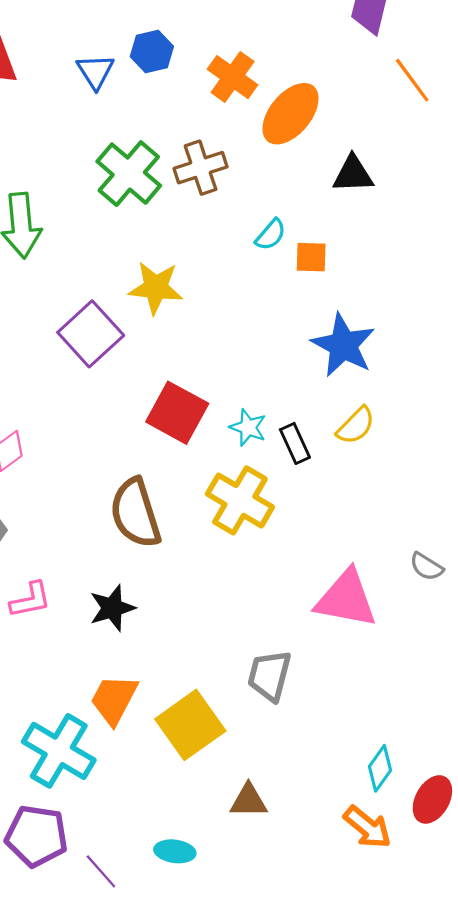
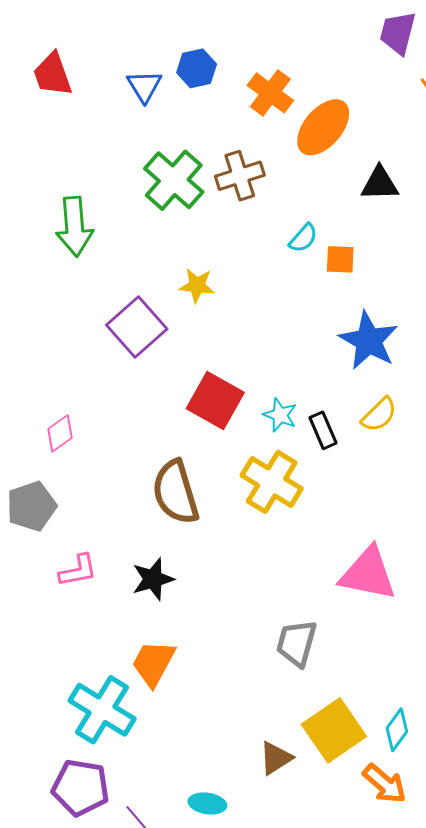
yellow star: (156, 288) -> (197, 285), size x0.7
yellow square: (190, 725) -> (334, 730), moved
brown triangle: (248, 801) -> (276, 758), turned -33

